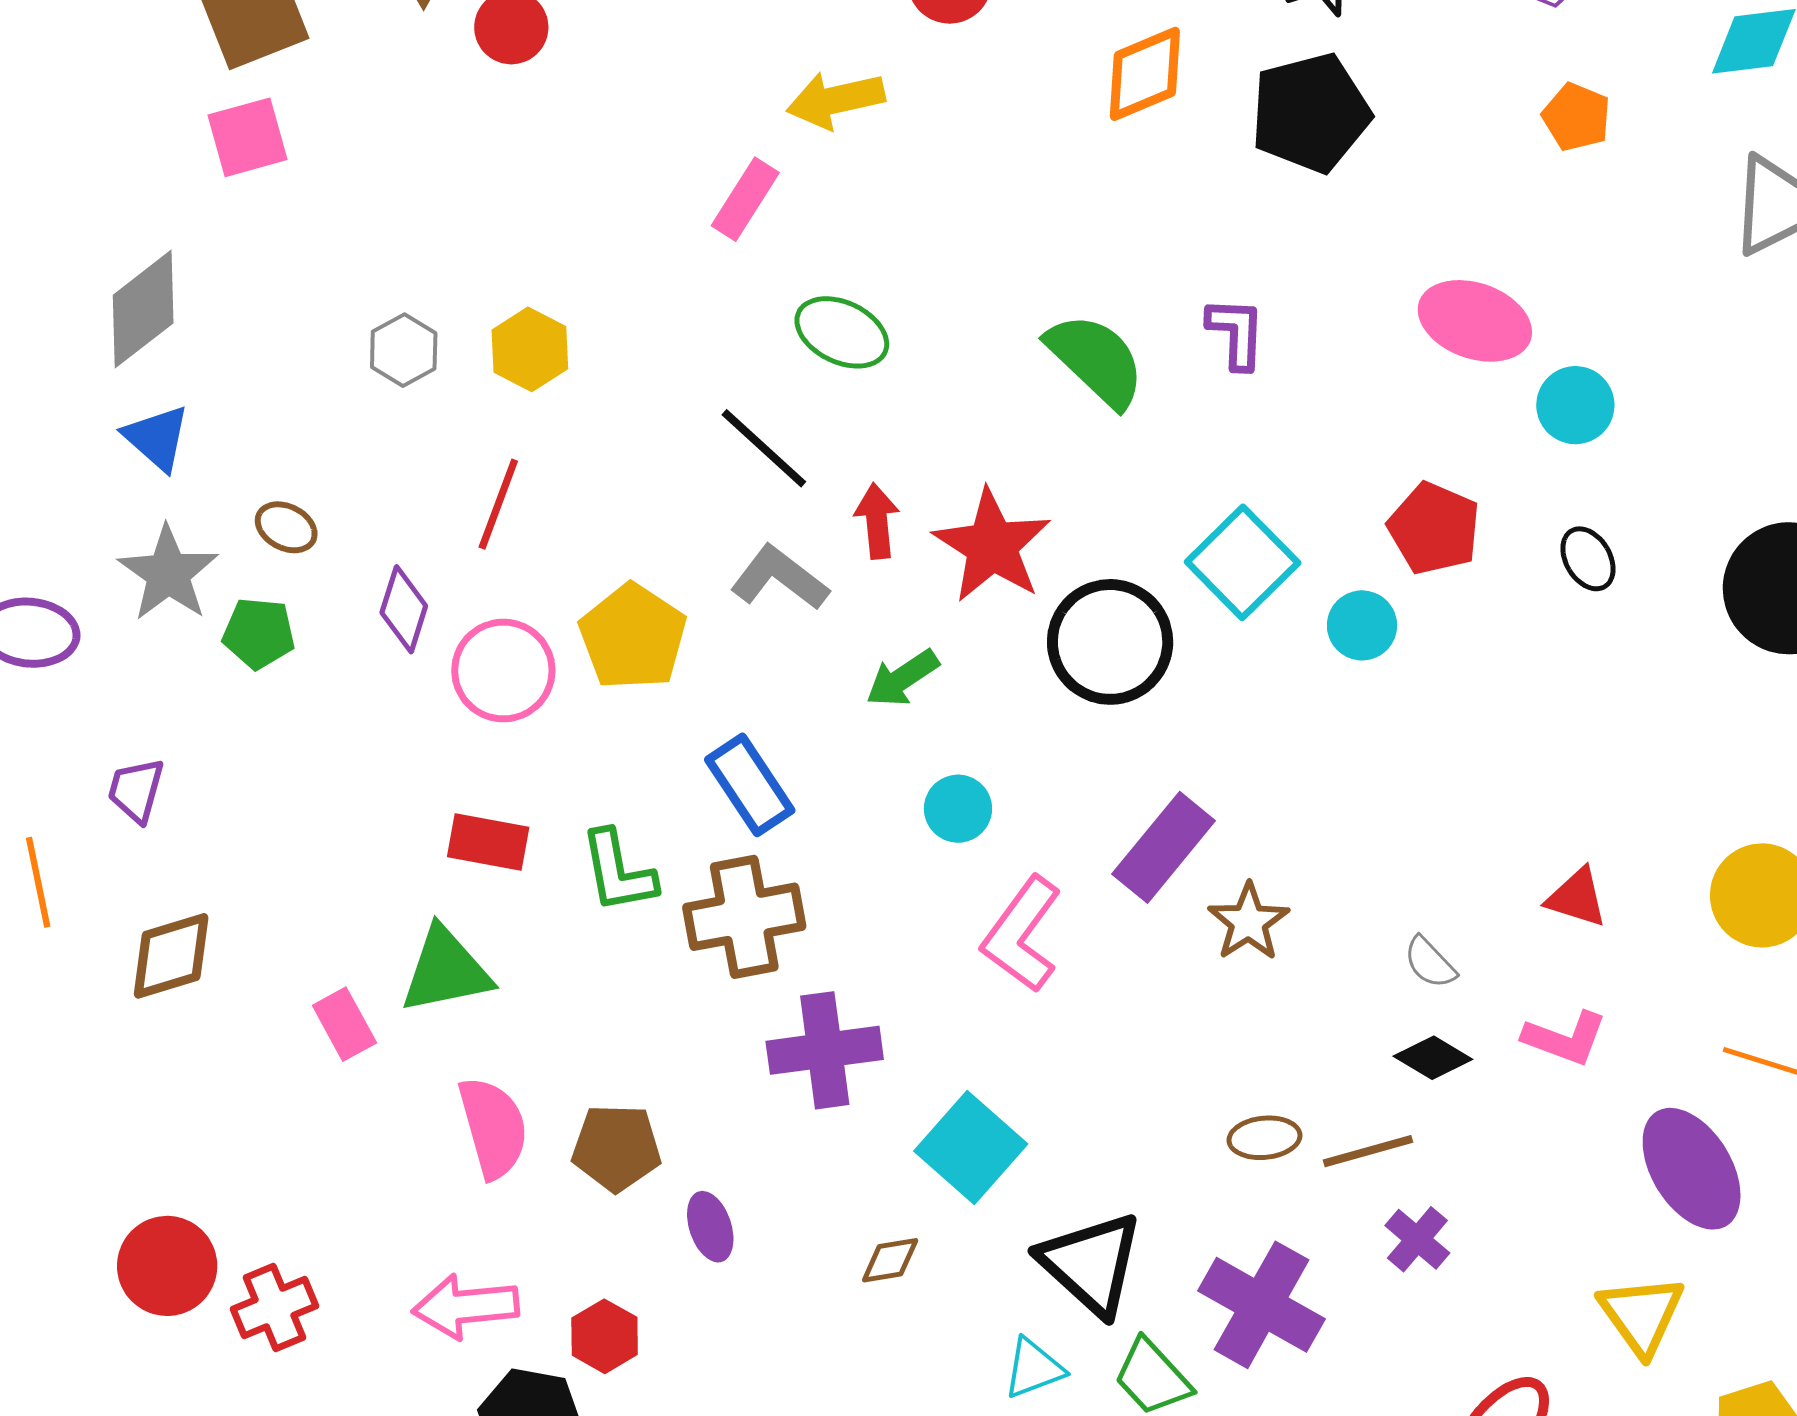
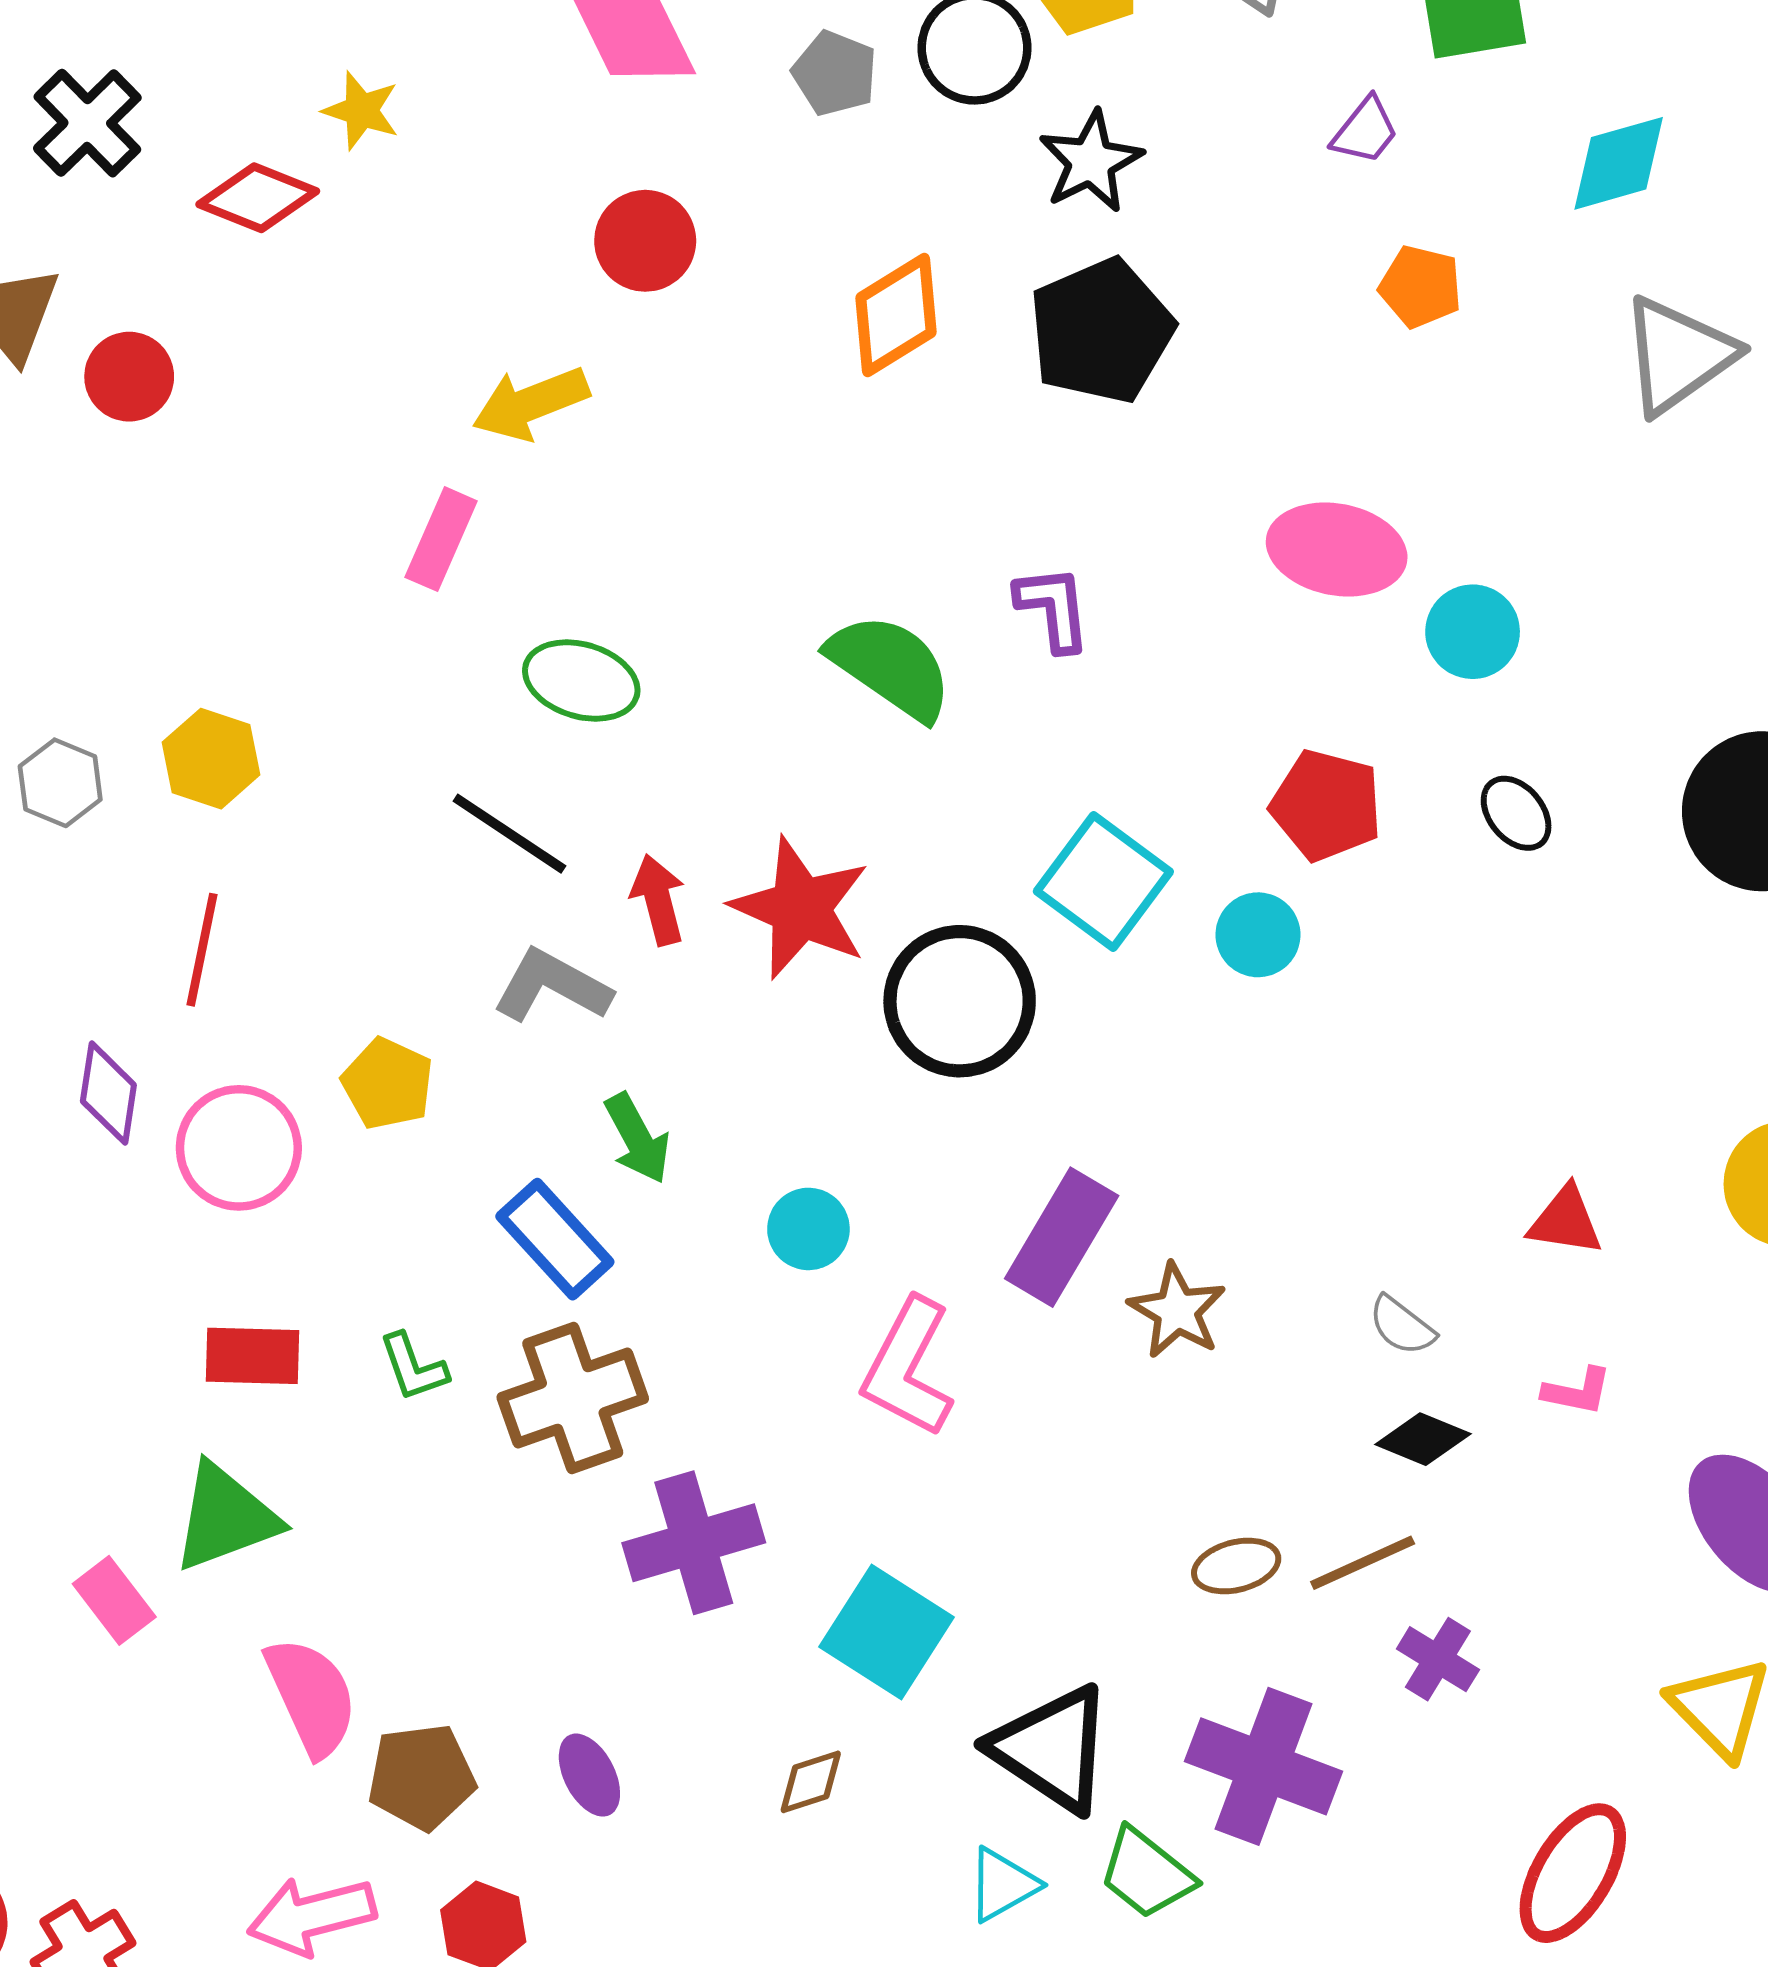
yellow pentagon: (633, 637) -> (388, 1084), size x0.7
green arrow: (902, 678) -> (637, 1138), moved, turned -76
green L-shape: (618, 871) -> (413, 1367), size x0.7
pink L-shape: (1565, 1038) -> (1577, 1391), size x0.7
brown pentagon: (616, 1148) -> (421, 1777), moved

